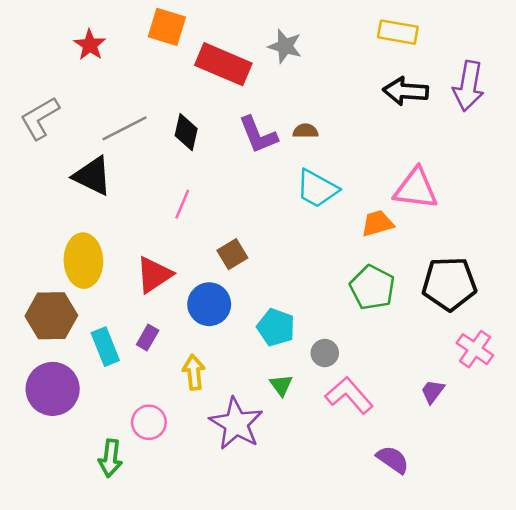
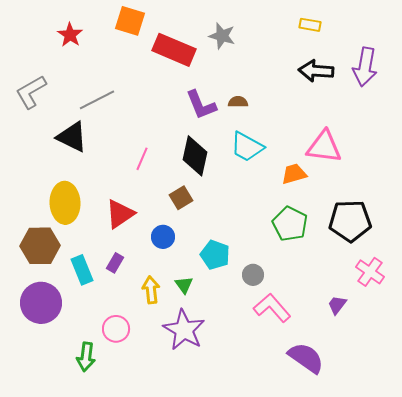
yellow rectangle: (398, 32) -> (310, 25), size x0.7
black diamond: (186, 132) -> (195, 156), moved, size x1.4
blue circle: (209, 304) -> (163, 237), size x0.7
green triangle: (281, 385) -> (184, 285), moved
purple semicircle: (393, 460) -> (306, 358), size x1.4

